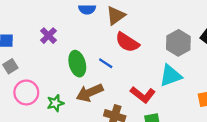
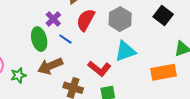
purple cross: (48, 36) -> (53, 19), moved
red semicircle: (127, 42) -> (86, 20), turned 85
gray hexagon: (178, 43) -> (120, 19), moved

